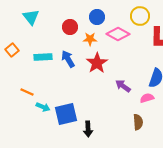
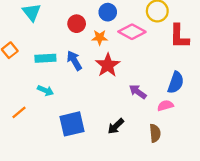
orange line: (27, 92) -> (19, 112), moved, turned -64
cyan arrow: (43, 107) -> (45, 91), moved
black arrow: (88, 129) -> (116, 126), moved, turned 49

